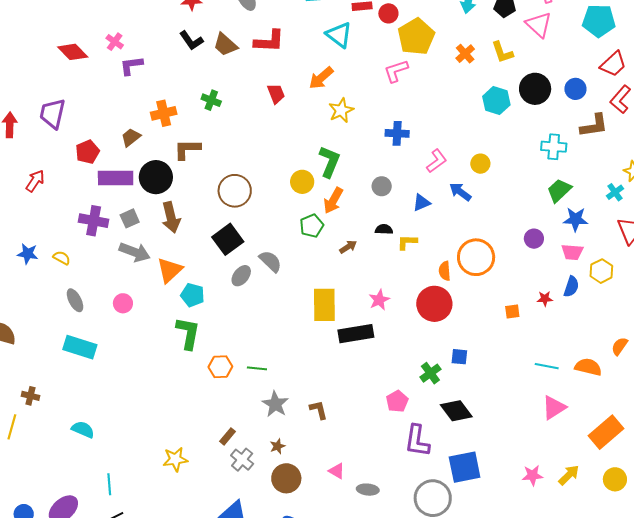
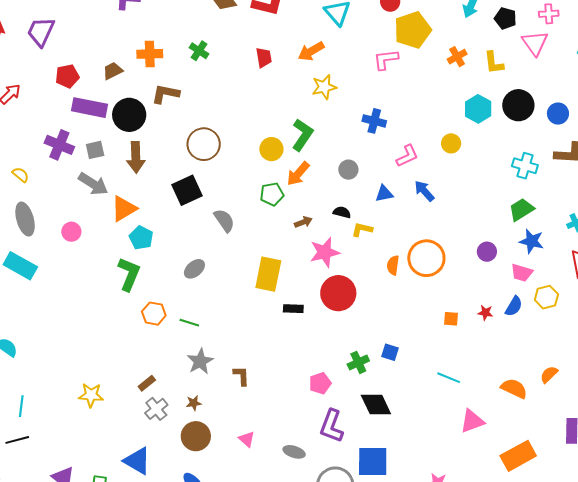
yellow circle: (480, 164) -> (451, 143), moved
gray ellipse: (241, 276) -> (194, 269), moved
gray ellipse: (75, 300) -> (25, 219), size x1.4
pink star: (379, 300) -> (325, 252), moved, size x1.4
red circle: (434, 304) -> (338, 293), moved
black rectangle: (356, 334) -> (293, 309), size x0.6
cyan line: (547, 366) -> (449, 378), moved
gray ellipse: (368, 490) -> (294, 452), moved

